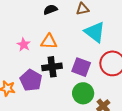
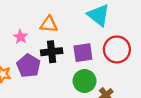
pink star: (24, 45) -> (20, 37), moved
purple square: (81, 67) -> (83, 53), turned -30

